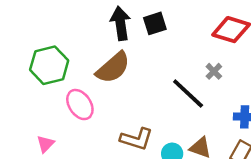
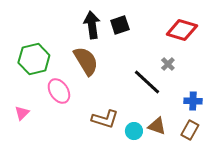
brown semicircle: (113, 68) -> (86, 61), turned -80
pink triangle: (45, 144) -> (22, 113), moved

